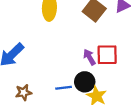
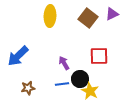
purple arrow: (89, 57) -> (64, 63), moved

